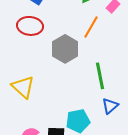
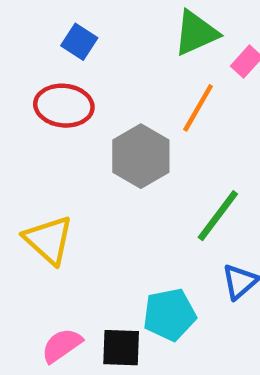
green line: (100, 76) -> (218, 216), turned 48

